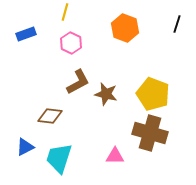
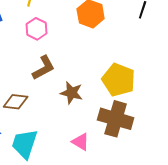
brown star: (106, 94) -> (72, 93), moved
pink triangle: (115, 156) -> (81, 142), turned 30

